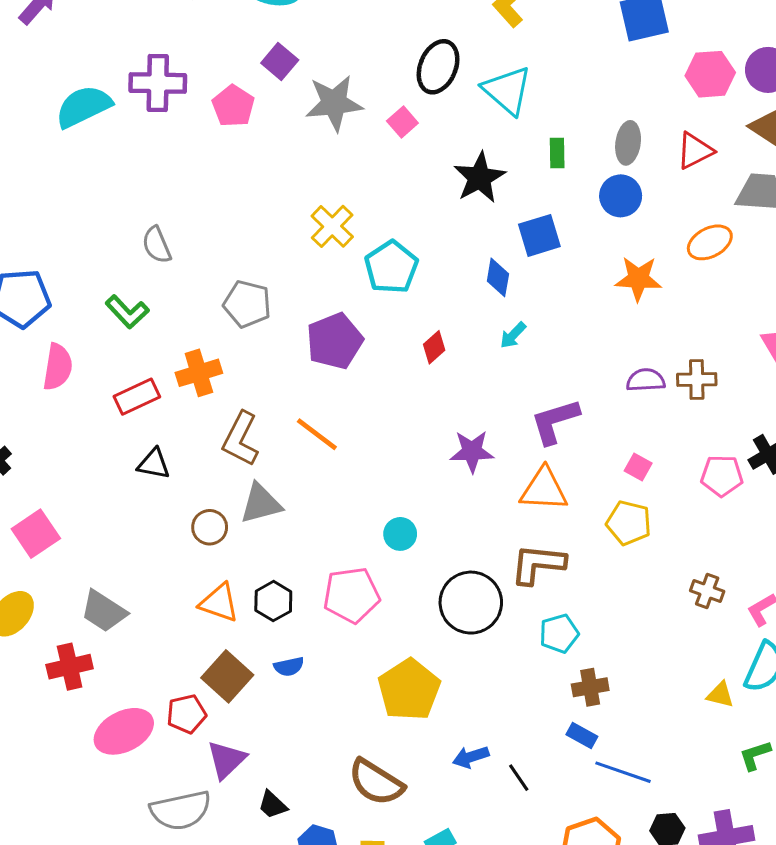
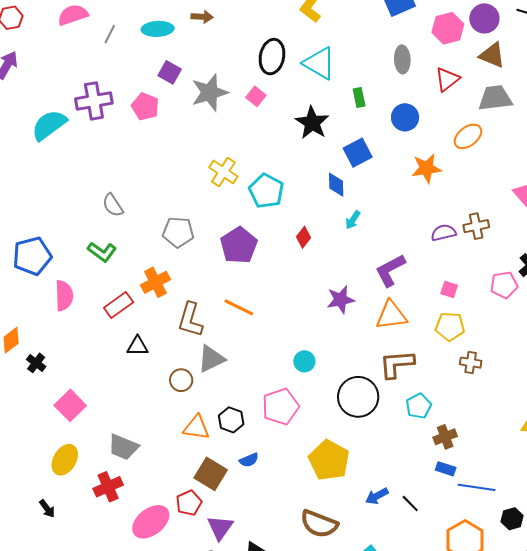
gray ellipse: (628, 143) -> (402, 59), moved
brown cross: (707, 591) -> (471, 363), moved

